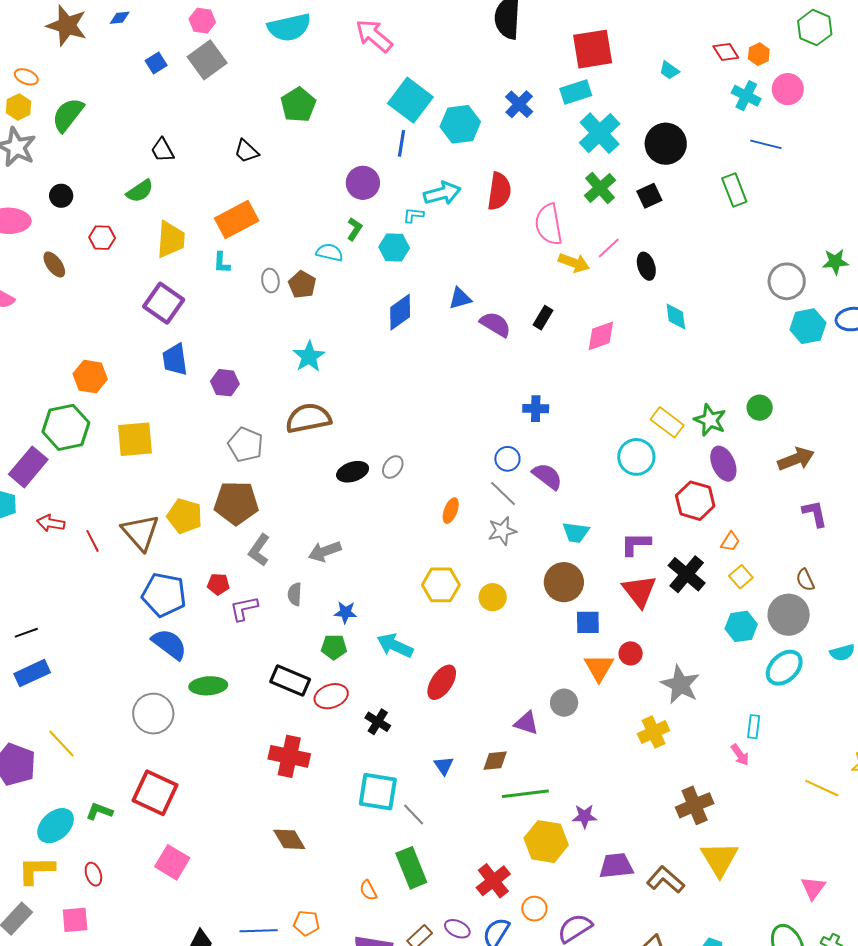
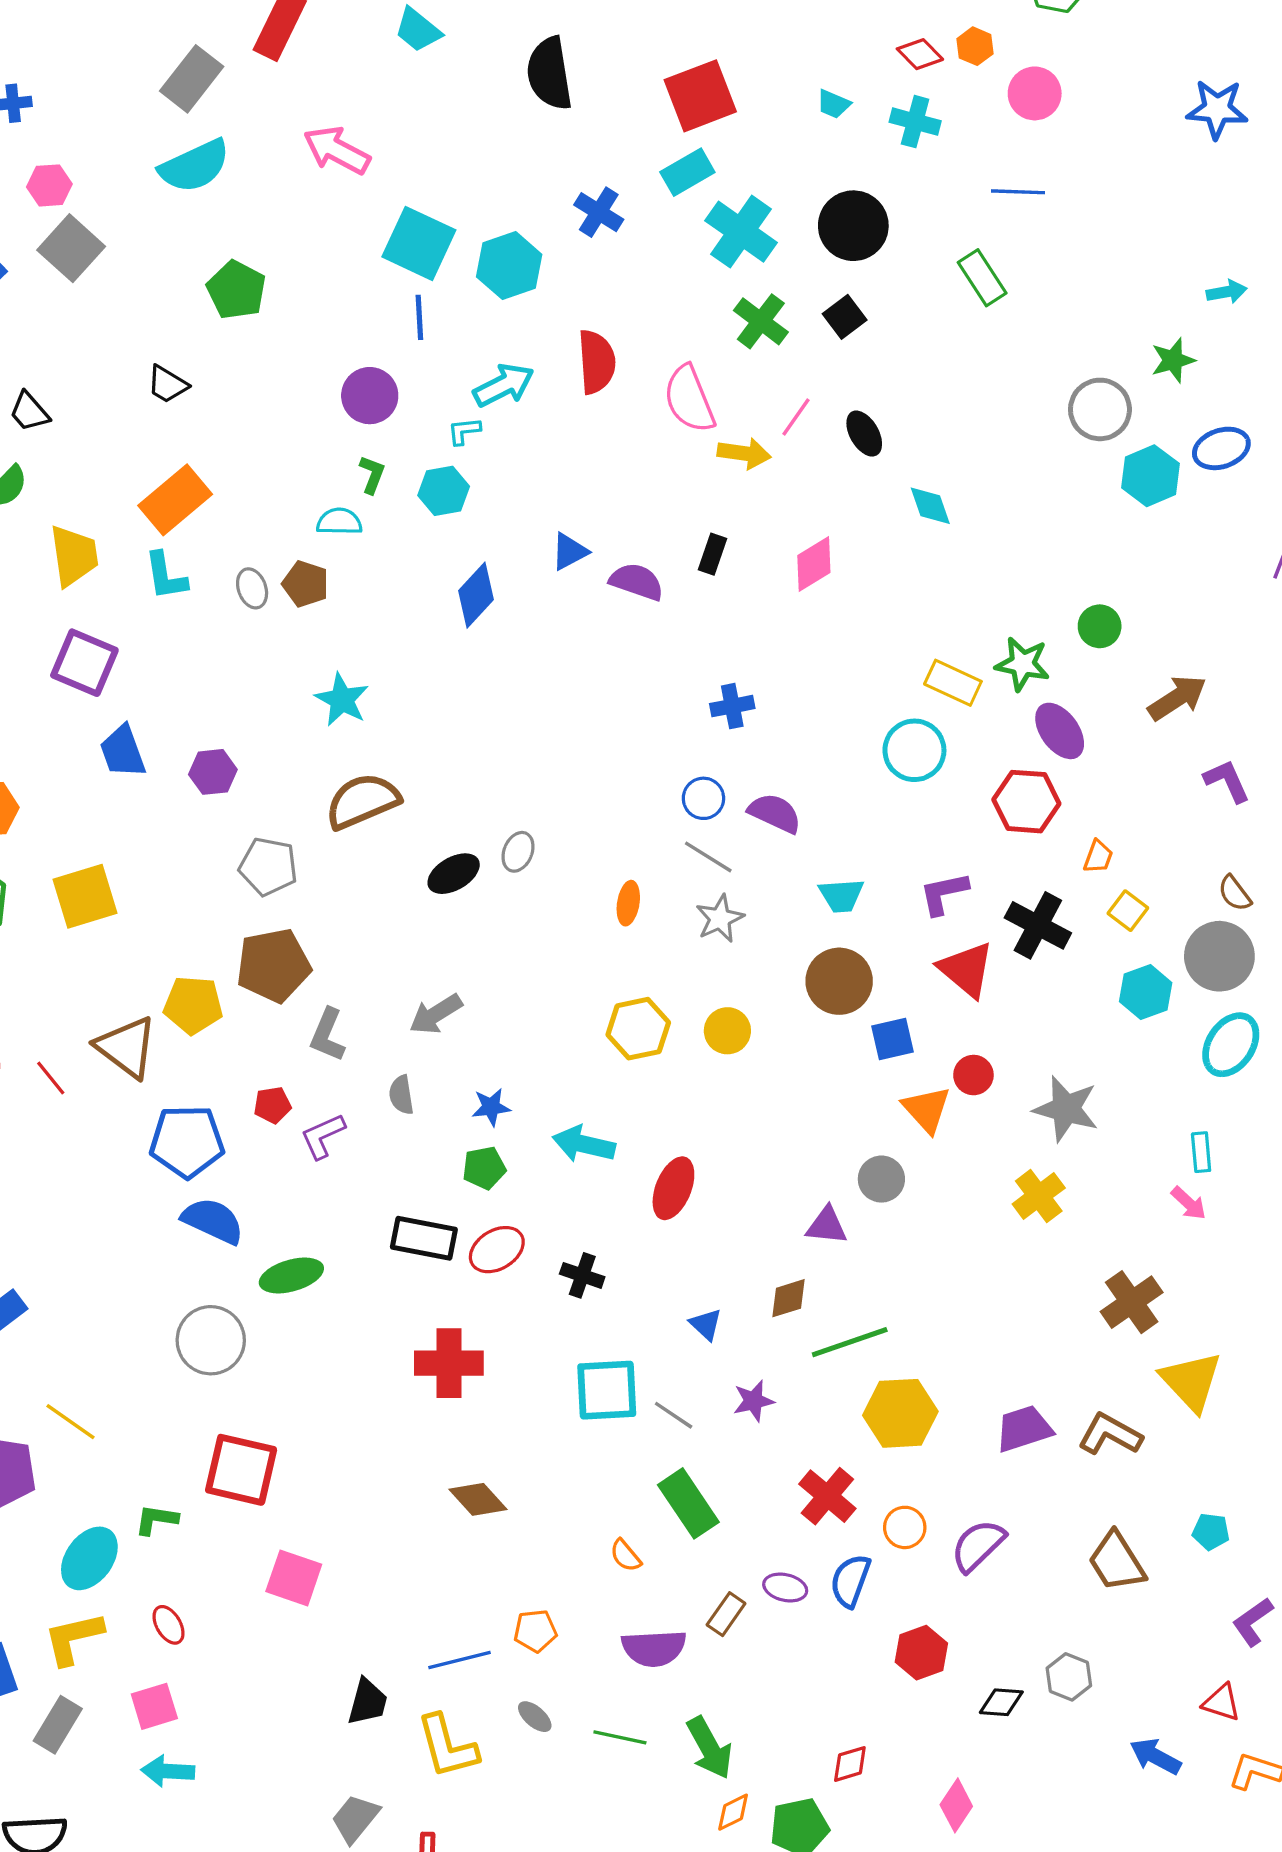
cyan cross: (746, 96) -> (915, 122), moved
cyan L-shape: (222, 263) -> (166, 576), size x1.4
purple star: (585, 816) -> (754, 1401), moved

